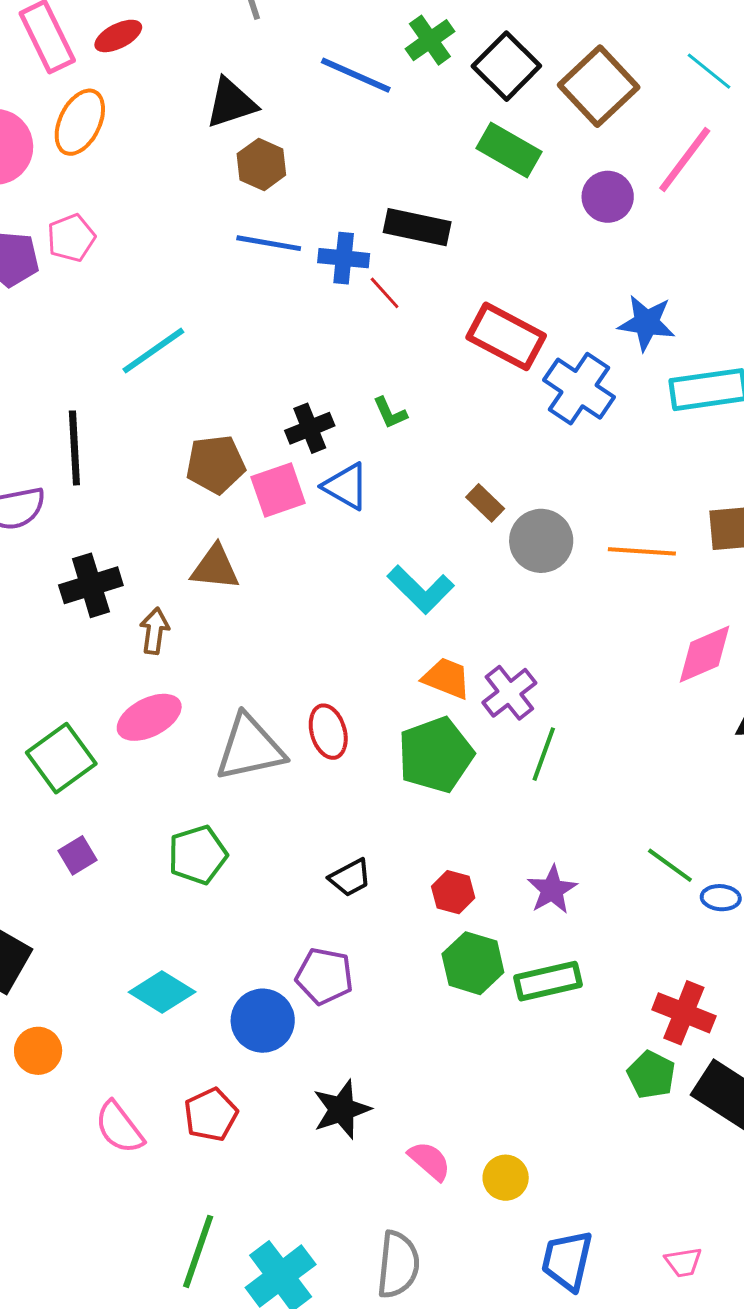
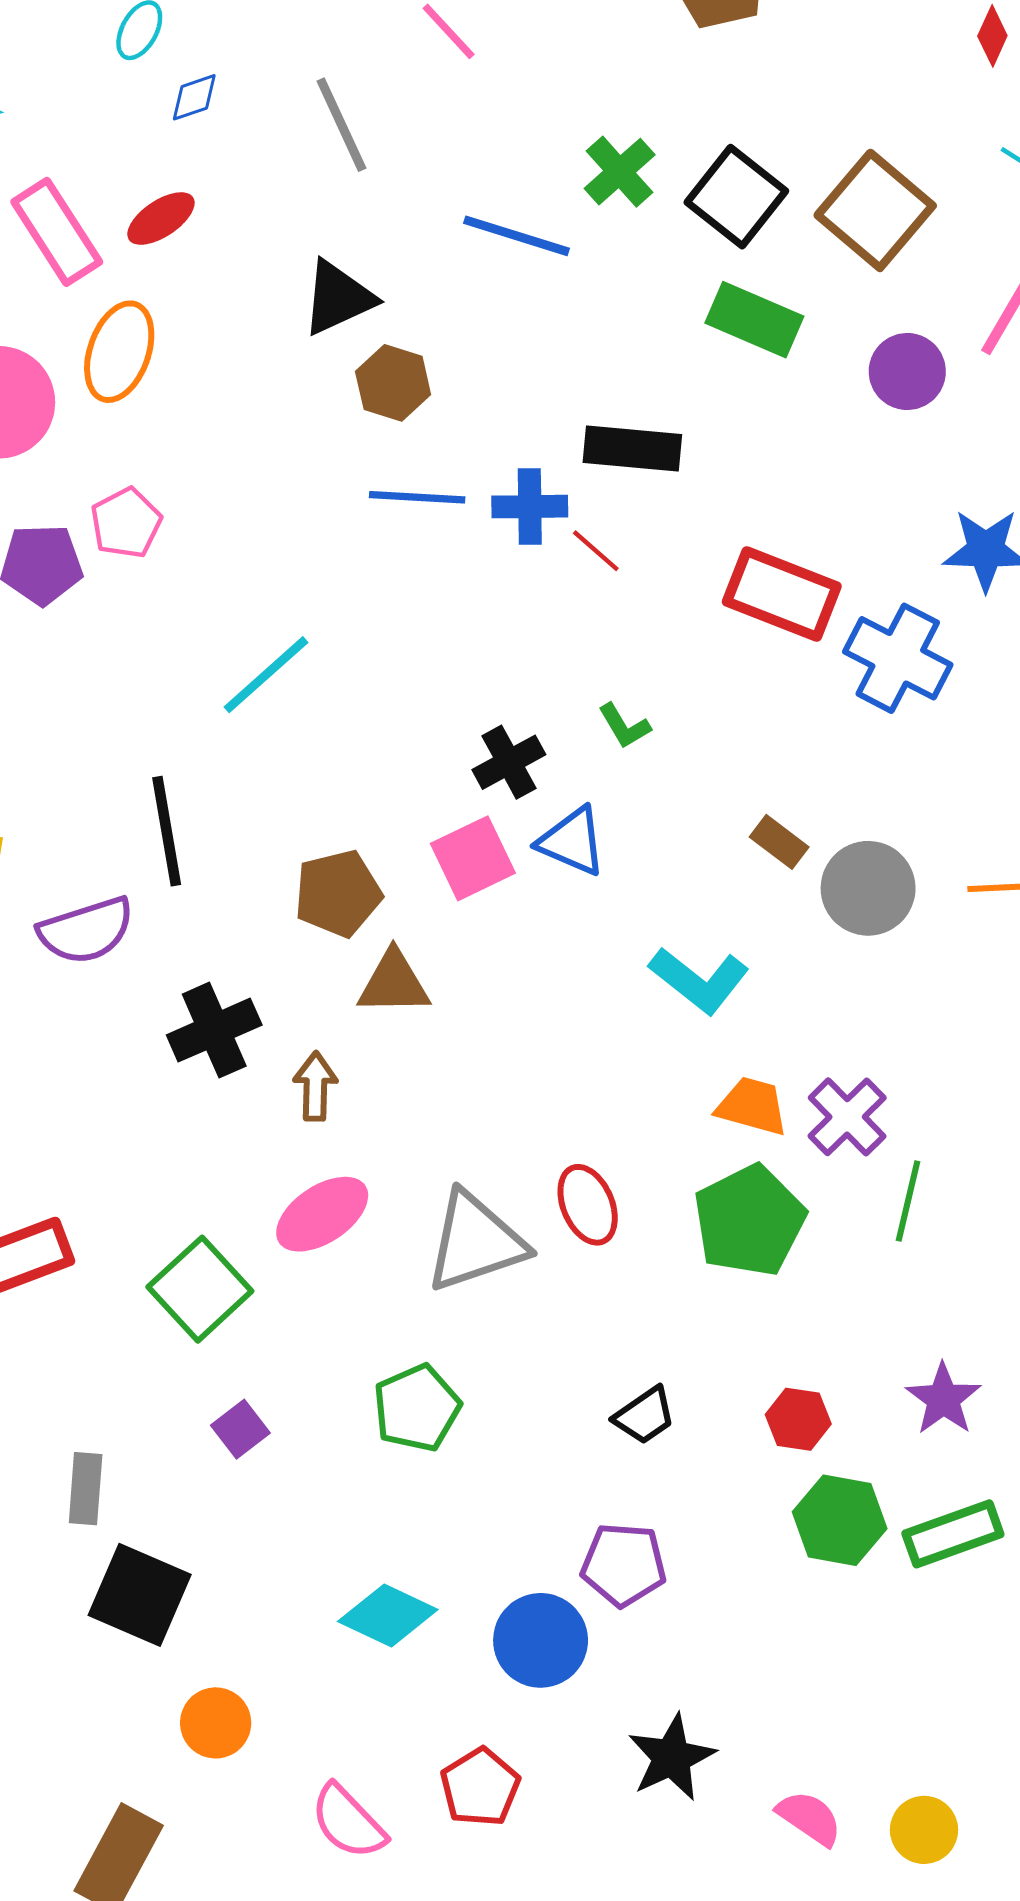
brown pentagon: (216, 464) -> (338, 893), moved

